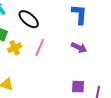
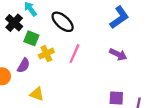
blue L-shape: (79, 14) -> (119, 17), turned 50

